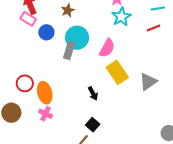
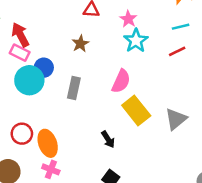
brown star: (68, 10) -> (80, 44), moved
cyan circle: (77, 38) -> (29, 80), moved

